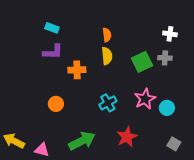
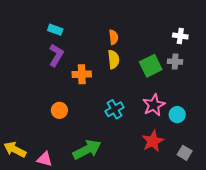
purple L-shape: (53, 52) -> (56, 55), turned -60
red star: (127, 137) -> (153, 141), moved

